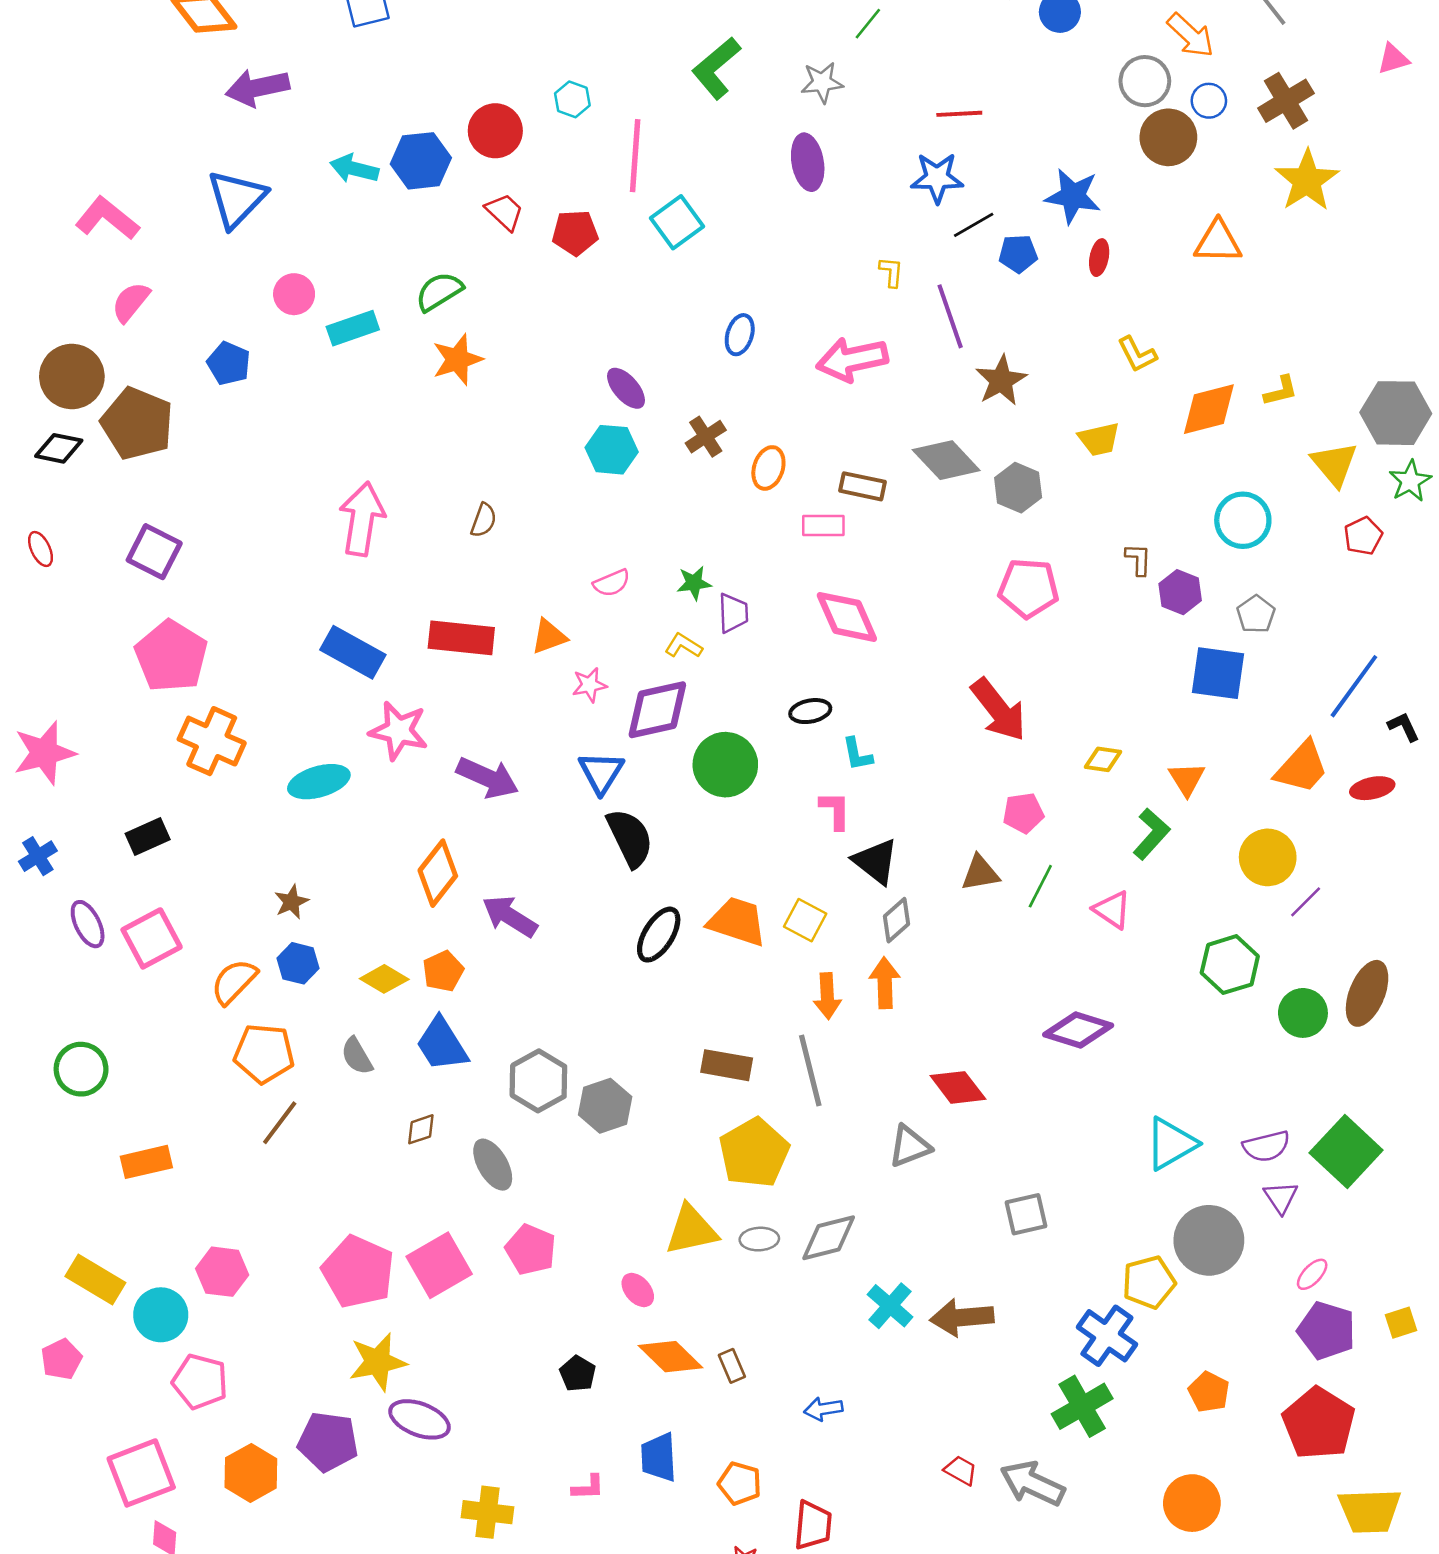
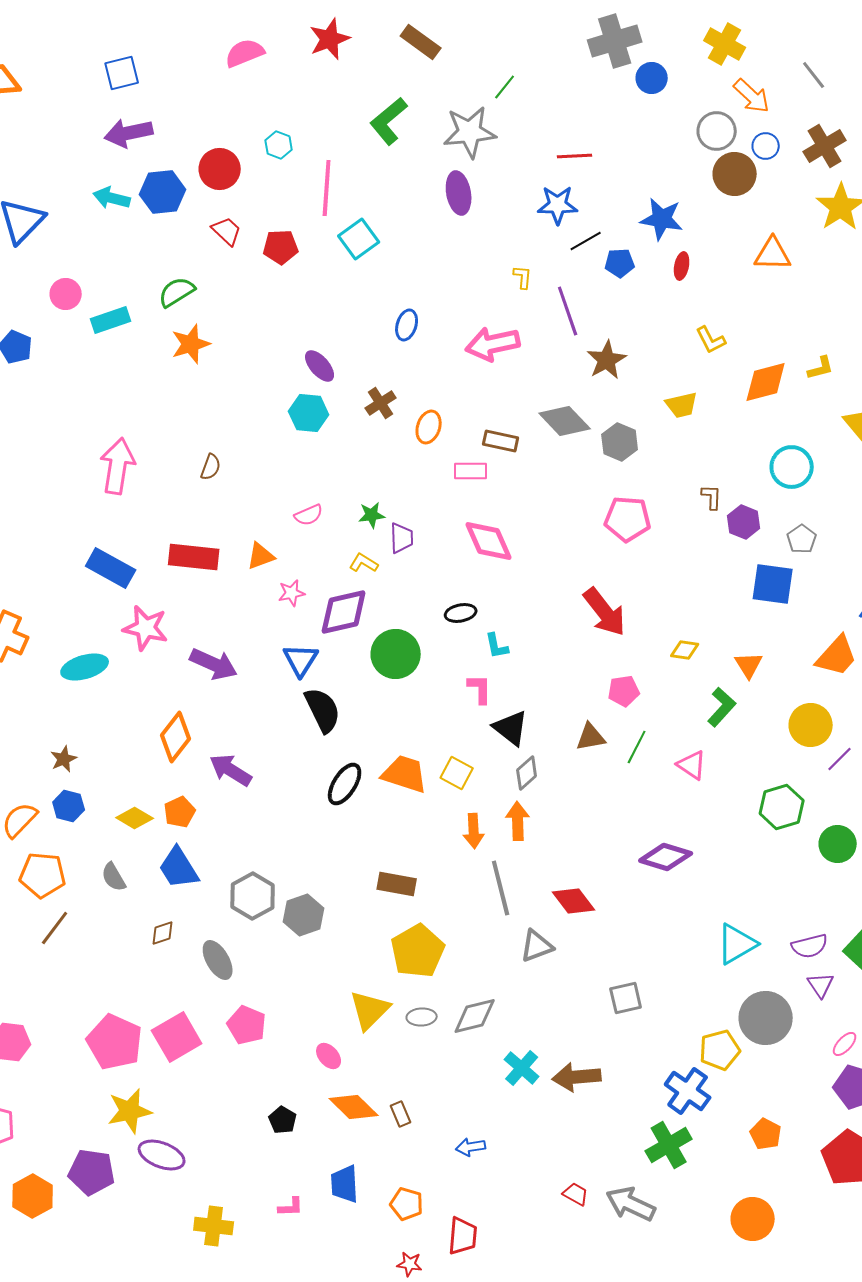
gray star: (822, 82) -> (470, 132), size x1.6
purple arrow: (257, 88) -> (129, 133), moved
gray line: (810, 1070) -> (501, 888), moved
yellow triangle: (691, 1230) -> (370, 1010), turned -33

